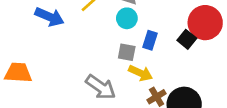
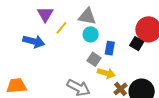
gray square: (127, 52) -> (94, 59), turned 32

